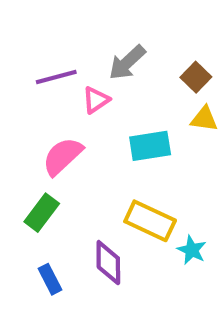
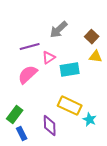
purple line: (56, 77) -> (30, 47), moved
pink triangle: (96, 100) -> (49, 58), moved
green rectangle: (42, 213) -> (15, 115), moved

